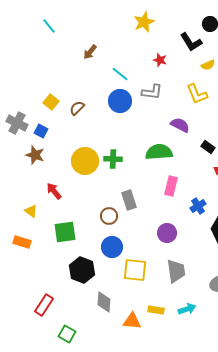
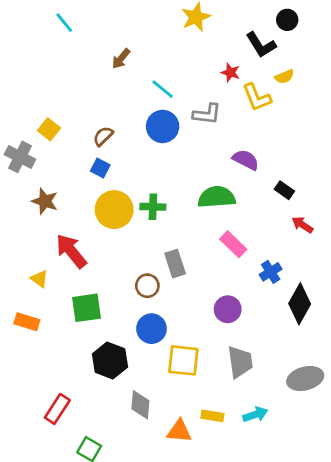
red star: (160, 60) -> (230, 72), moved
yellow L-shape: (197, 94) -> (257, 97), moved
yellow square: (51, 102) -> (49, 129), moved
blue square: (41, 131) -> (100, 168), moved
pink rectangle: (171, 186) -> (233, 244), turned -60
red arrow: (54, 191) -> (71, 251), size x1.5

